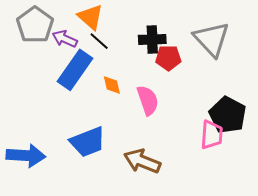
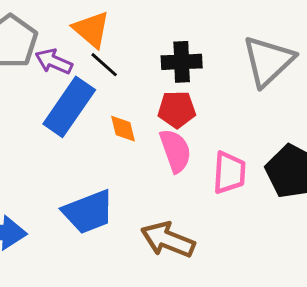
gray triangle: (212, 39) -> (268, 61), turned 30
red pentagon: (168, 58) -> (177, 109), moved
pink trapezoid: (212, 135) -> (229, 173), moved

